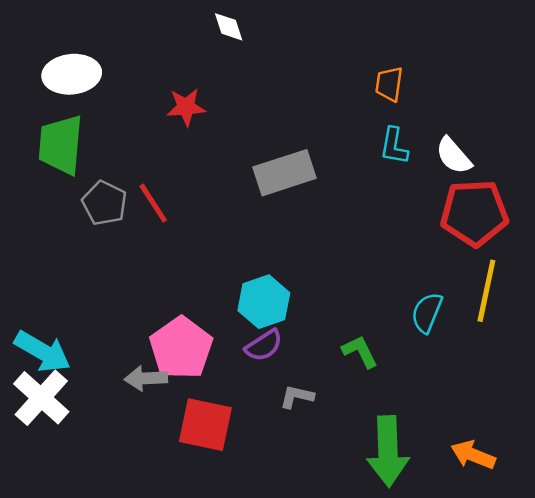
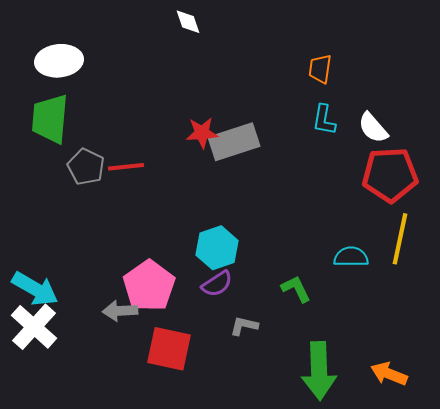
red star: (186, 107) -> (202, 133), moved
red line: (153, 203) -> (126, 167), turned -63
cyan semicircle: (427, 313) -> (351, 257), turned 68

